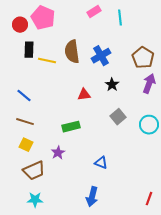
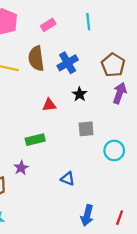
pink rectangle: (94, 12) -> (48, 25), moved
gray square: (118, 117) -> (86, 129), turned 35
cyan circle: (149, 125) -> (114, 150), moved
blue arrow: (92, 197) -> (87, 215), moved

